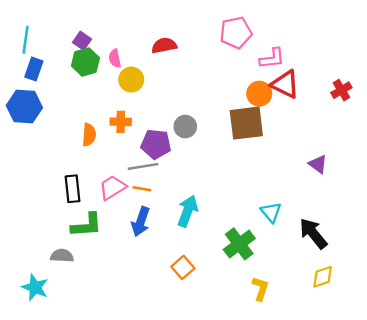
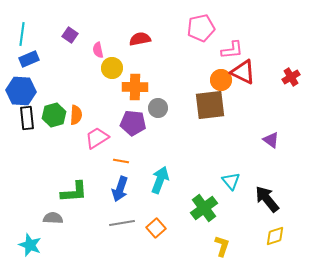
green hexagon: (85, 62) -> (54, 115), moved
blue rectangle: (34, 69) -> (29, 59), turned 48
orange cross: (121, 122) -> (135, 87), moved, size x1.4
gray line: (143, 166) -> (122, 223), moved
pink trapezoid: (112, 188) -> (97, 138), moved
black rectangle: (73, 189) -> (27, 118), moved

